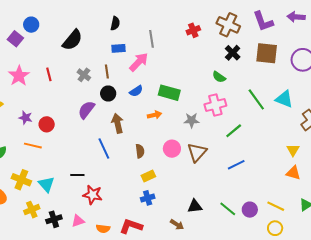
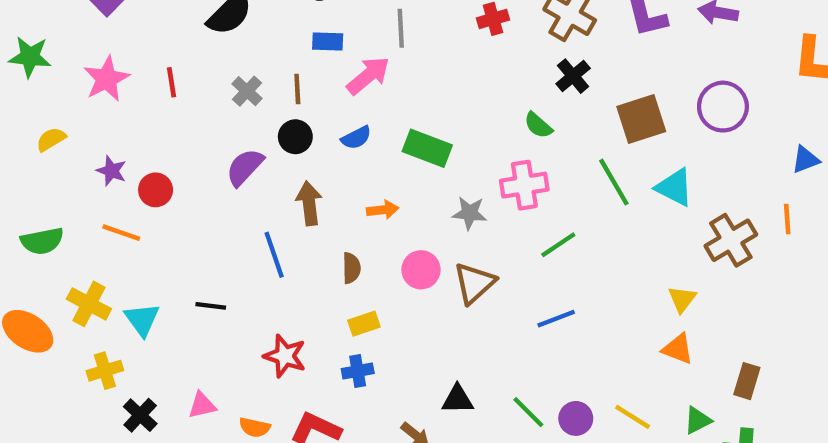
brown square: (267, 53) -> (641, 119), moved, turned -30
orange arrow: (154, 115) -> (383, 210), moved
red star: (93, 195) -> (285, 356), moved
black cross: (54, 219) -> (140, 415), moved, turned -35

